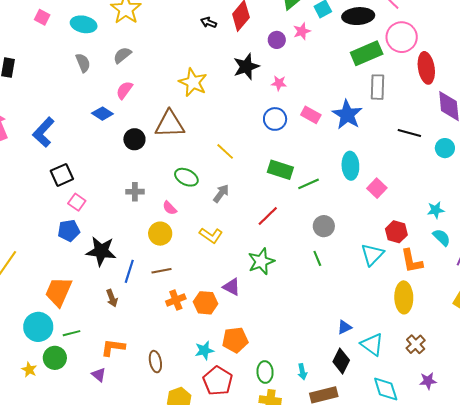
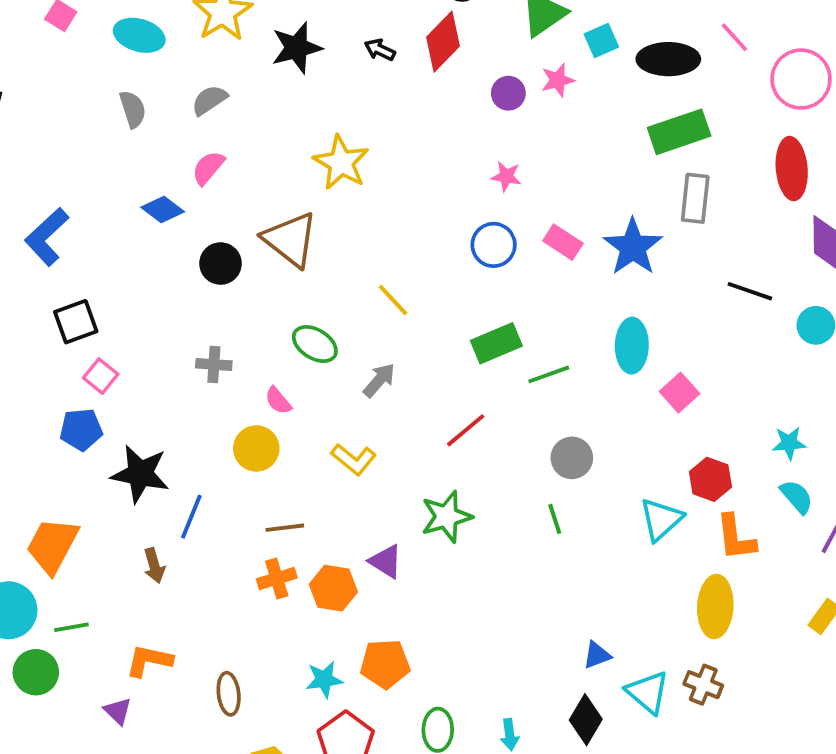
pink circle: (402, 37) -> (801, 79), moved
black star: (246, 67) -> (297, 48), moved
brown triangle: (170, 124) -> (290, 239), turned 36
green rectangle: (280, 170) -> (496, 343), turned -45
brown line: (162, 271) -> (285, 528), moved
brown cross: (416, 344) -> (703, 685), moved, turned -30

